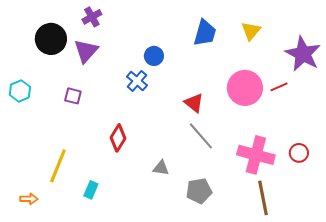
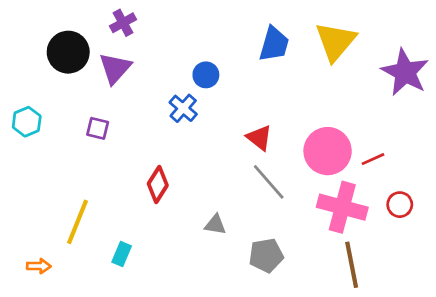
yellow triangle: (251, 31) -> (336, 41), size x1.6
red line: (279, 87) -> (373, 159), moved
pink circle: (245, 88) -> (328, 151), moved

